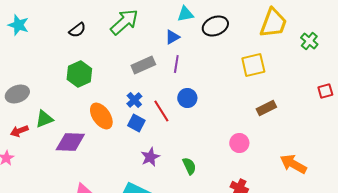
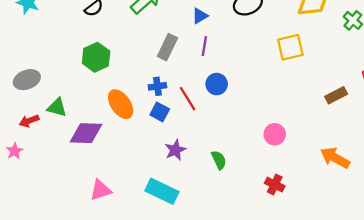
gray rectangle: (143, 65) -> (167, 47), turned -40
blue cross: (134, 100) -> (157, 86), turned 35
brown rectangle: (266, 108) -> (336, 95), moved
green triangle: (44, 119) -> (57, 108), turned 36

